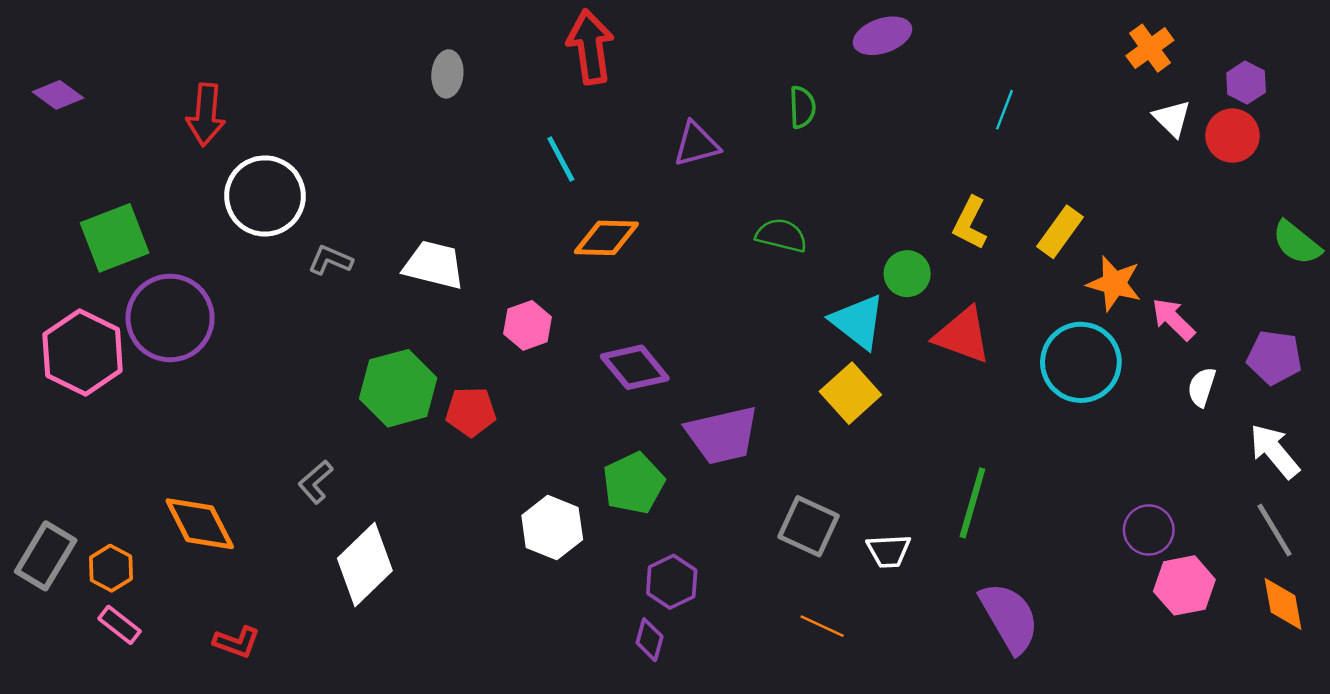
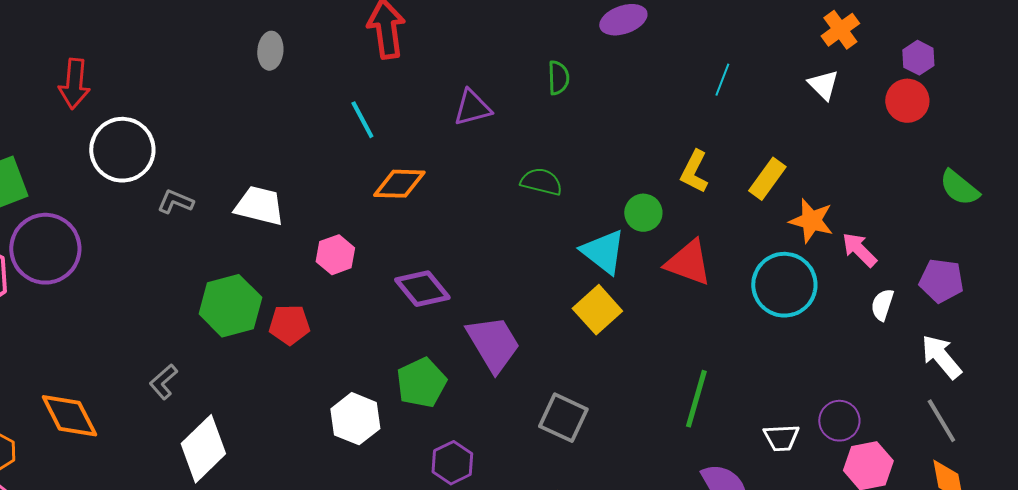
white triangle: (1172, 118) -> (823, 85), moved
purple trapezoid: (722, 435) -> (493, 344), turned -108
white trapezoid: (889, 551) -> (781, 438), moved

